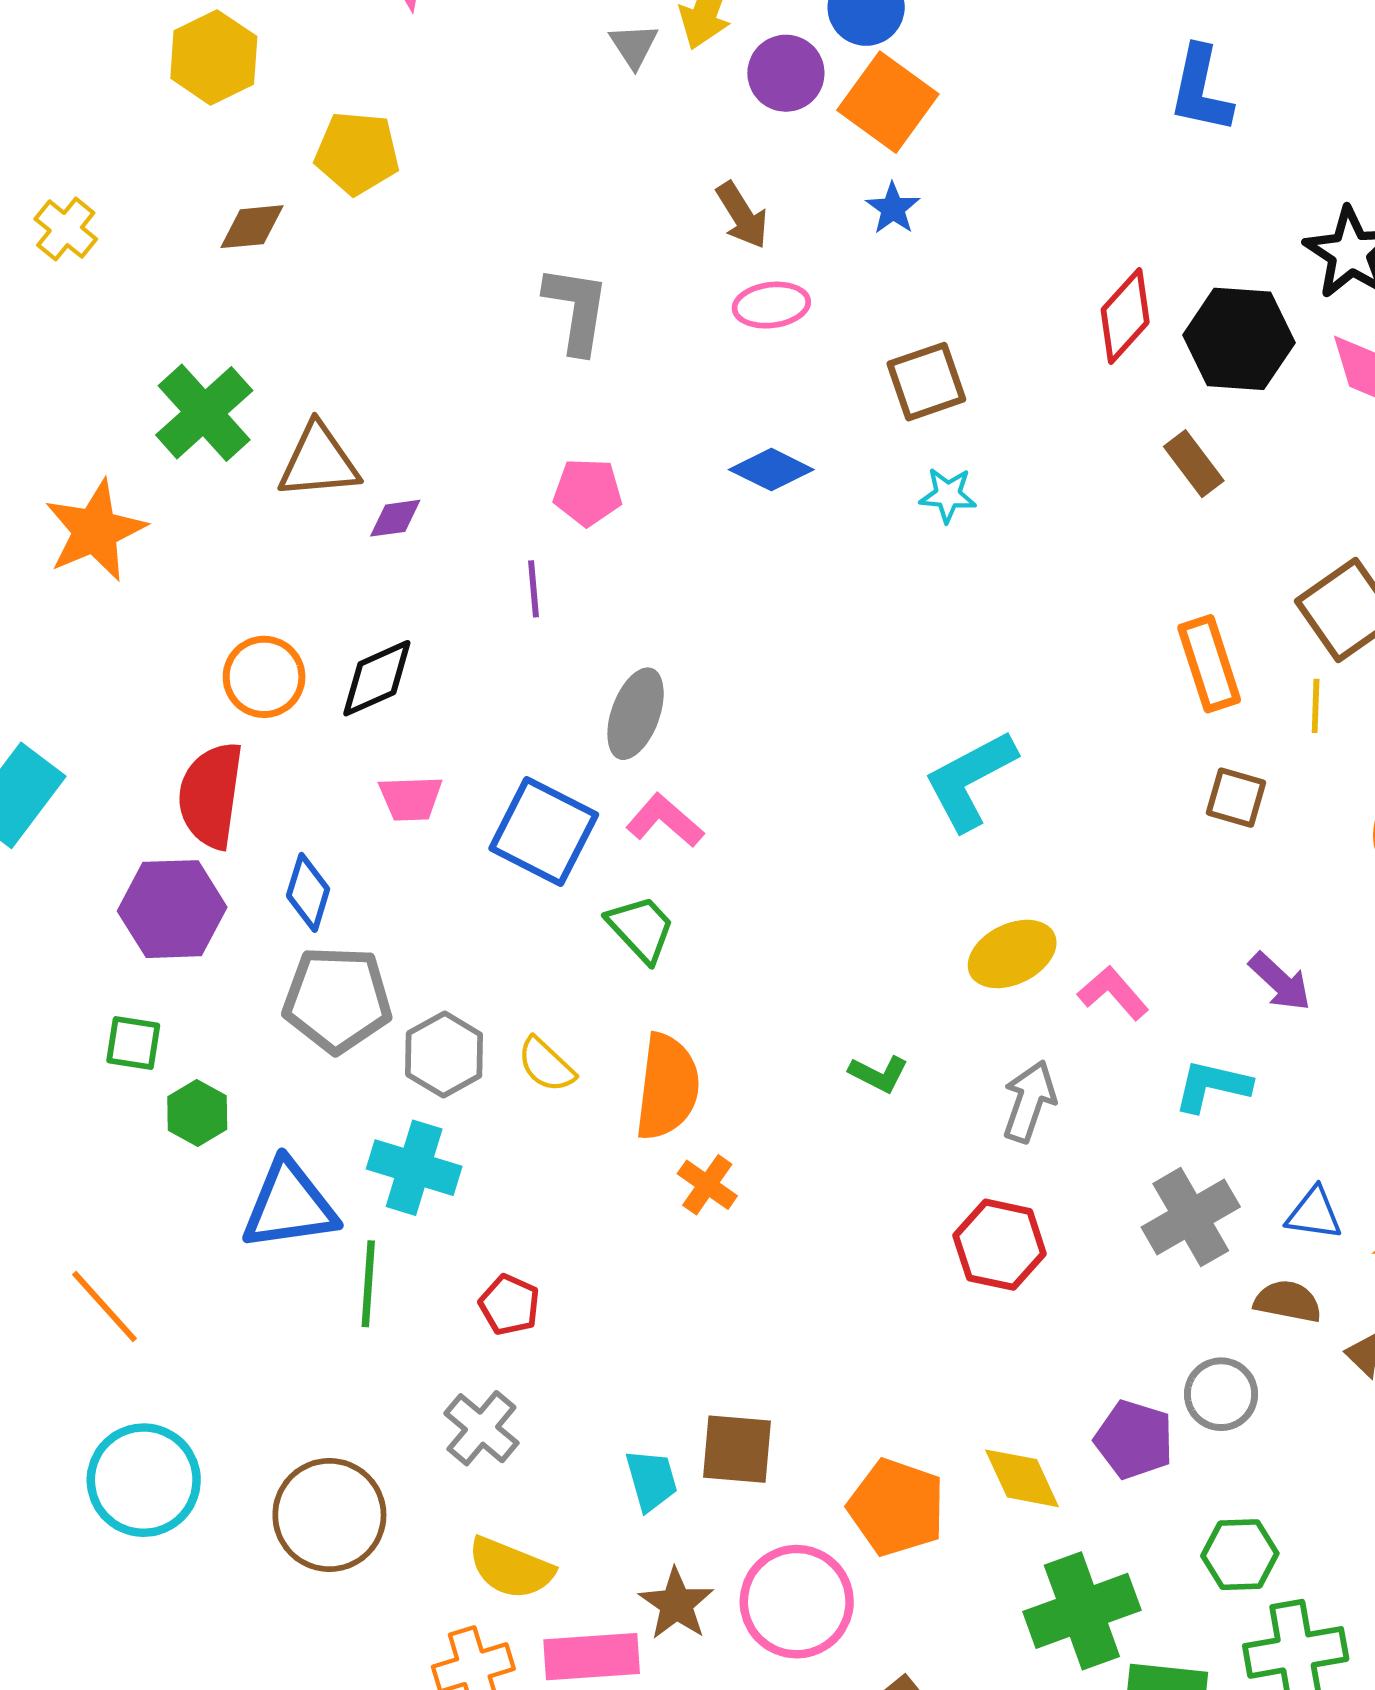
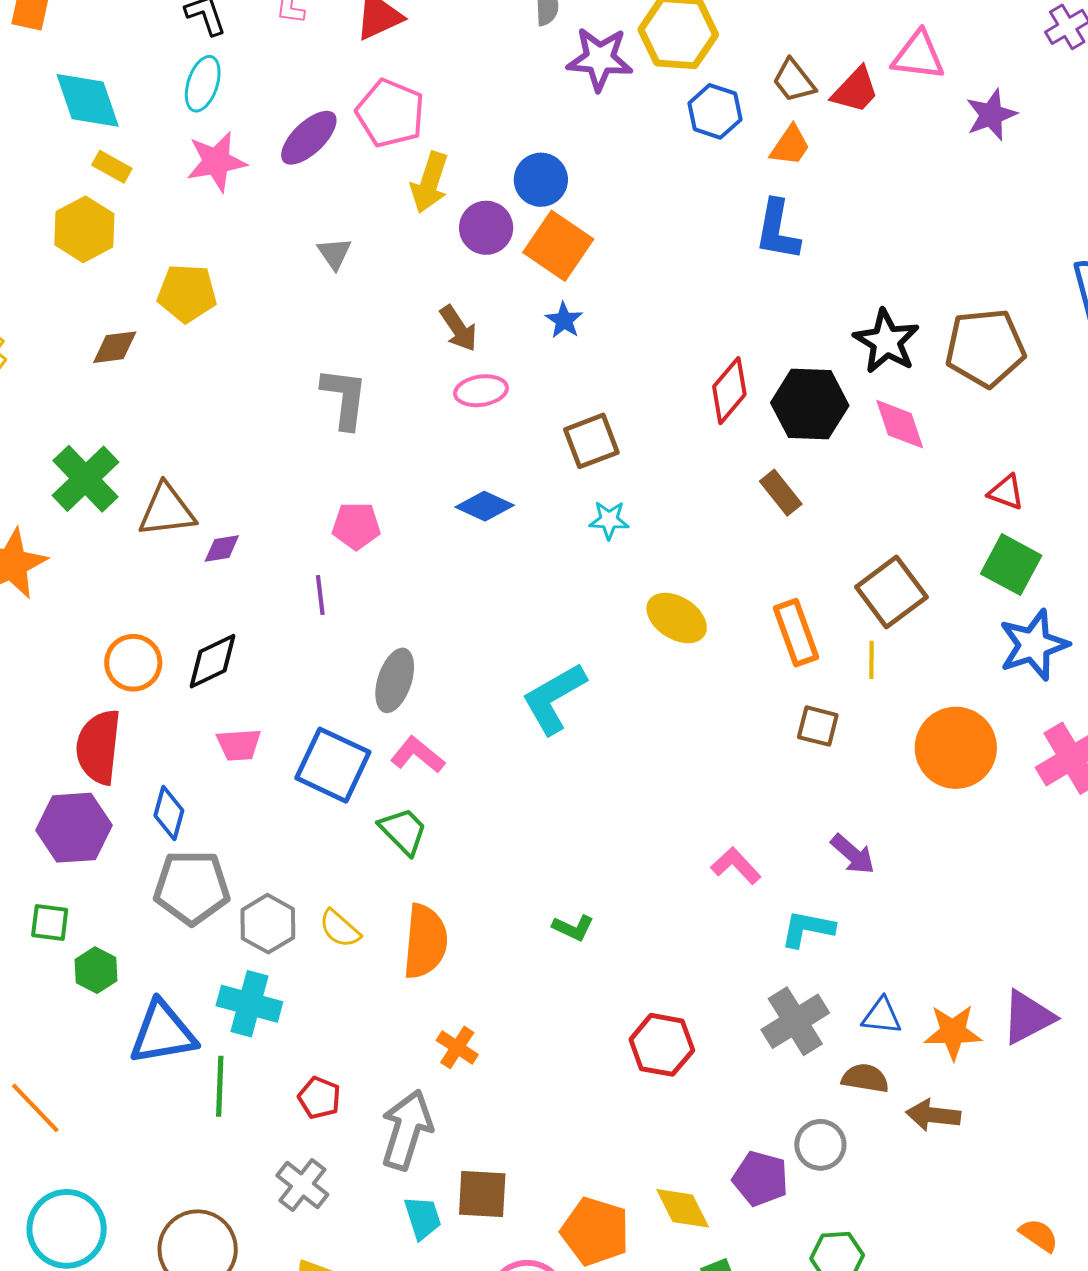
gray triangle: (634, 46) -> (334, 253), moved
cyan L-shape: (970, 780) -> (554, 698), moved
yellow ellipse: (1012, 954) -> (677, 618), moved, turned 60
gray arrow: (1029, 1101) -> (407, 1130), moved, size x1.4
orange cross: (707, 1185) -> (457, 1047), moved

